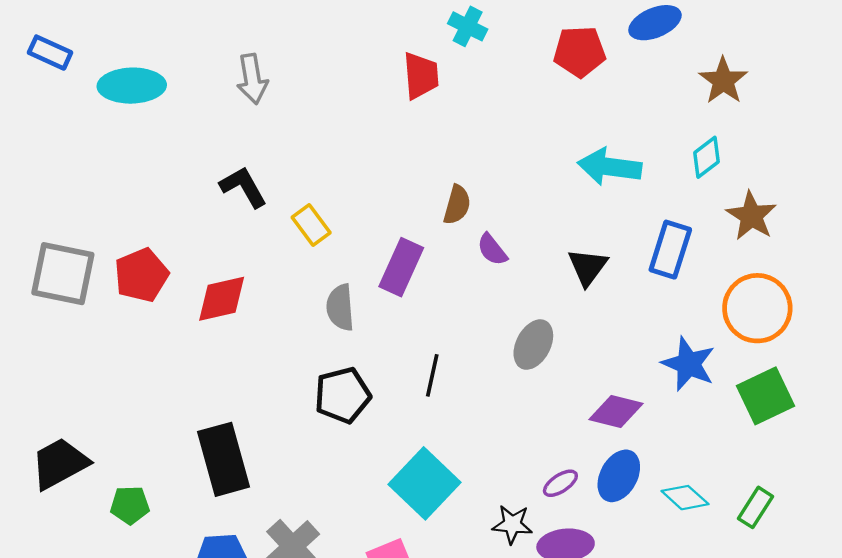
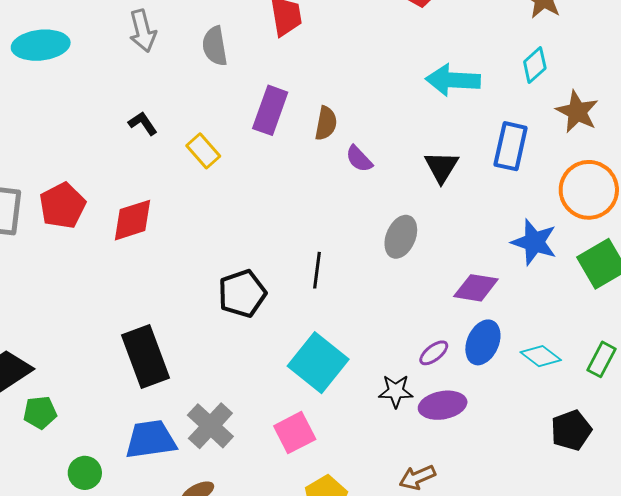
black L-shape: (243, 187) -> (143, 123), size x0.7
purple rectangle: (401, 267) -> (270, 110), moved
gray semicircle: (340, 307) -> (215, 46), moved
green pentagon: (130, 505) -> (40, 412), moved

